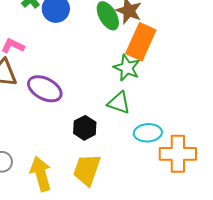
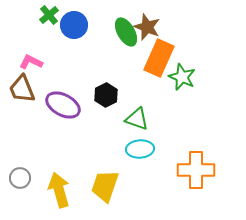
green star: (127, 68) -> (182, 77), moved
black hexagon: (85, 128) -> (106, 95), moved
cyan ellipse: (148, 133) -> (140, 149), moved

